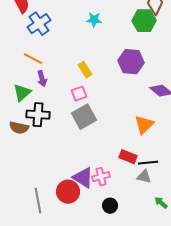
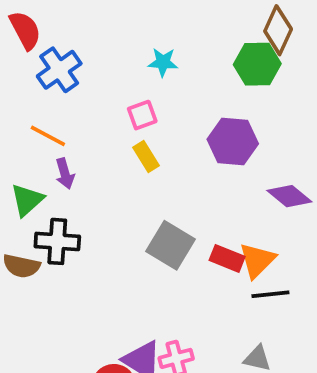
pink square: (79, 94) -> (142, 115), moved
gray square: (84, 117) -> (170, 245), moved, turned -30
red rectangle: (128, 157) -> (227, 258), moved
black line: (148, 163) -> (270, 294), moved

